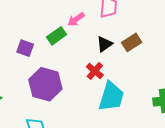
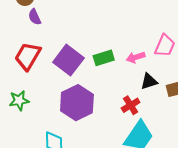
pink arrow: (76, 19) -> (136, 57), moved
purple square: (25, 48) -> (68, 60), size x1.6

